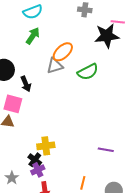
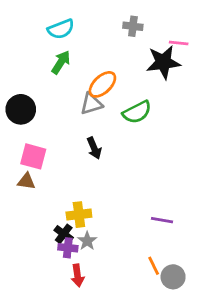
black arrow: (26, 84) -> (94, 148), moved
purple cross: (38, 170) -> (68, 248), turned 32
gray star: (12, 178) -> (87, 241), moved
orange line: (83, 183) -> (154, 266), moved, turned -40

